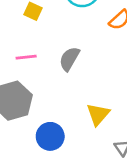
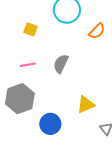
yellow triangle: (98, 114) -> (86, 105), turned 30

